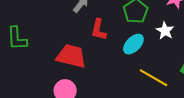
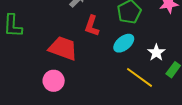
white star: (165, 31) -> (156, 53), moved

